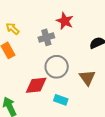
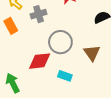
gray cross: (46, 37) -> (39, 14), moved

